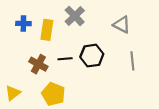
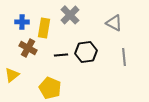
brown cross: (38, 64) -> (28, 48), moved
yellow triangle: (13, 93) -> (12, 75), moved

